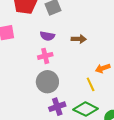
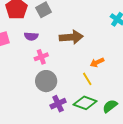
purple semicircle: (47, 36) -> (31, 36), moved
brown arrow: (79, 39) -> (71, 37), size x1.6

